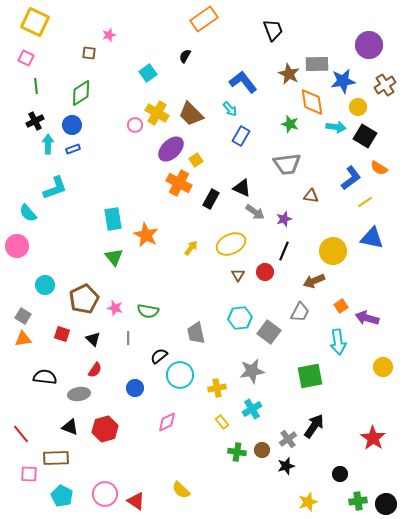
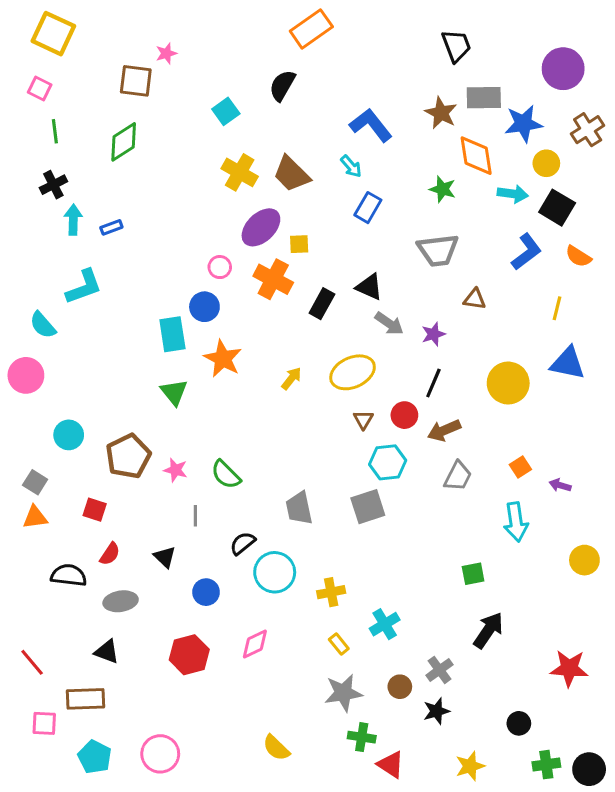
black trapezoid: (273, 30) -> (456, 46), moved
brown square: (89, 53) -> (136, 81), size x1.6
black semicircle: (185, 56) -> (282, 85), size x1.5
blue circle: (72, 125) -> (204, 307), moved
pink circle: (135, 125) -> (220, 267), moved
yellow square: (196, 160) -> (299, 244), turned 32
blue L-shape: (351, 178) -> (526, 252), moved
yellow line: (365, 202) -> (557, 308), turned -42
brown arrow: (314, 281) -> (444, 430), moved
green semicircle: (148, 311) -> (226, 475), turned 35
cyan hexagon: (240, 318) -> (388, 462), moved
purple arrow: (367, 318) -> (560, 485), size x0.6
gray square: (269, 332) -> (368, 507), moved, turned 35
black triangle: (93, 339) -> (165, 557), moved
red semicircle: (95, 370) -> (110, 554), moved
gray star: (252, 371) -> (343, 693), moved
green square: (310, 376) -> (473, 574), size x0.6
black arrow: (314, 426) -> (488, 630), moved
red hexagon: (105, 429) -> (189, 655), moved
red star: (373, 438) -> (569, 668), turned -30
green cross: (237, 452) -> (362, 737), moved
red triangle: (136, 501) -> (391, 765), moved

